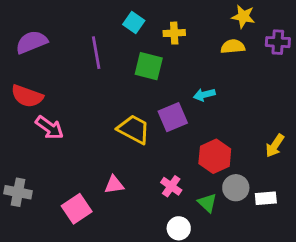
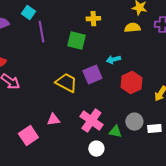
cyan square: (134, 23) -> (28, 13), moved
red hexagon: (215, 156) -> (131, 83), moved
pink cross: (171, 186) -> (91, 121), size x1.6
green triangle: (207, 203) -> (115, 132), turned -32

